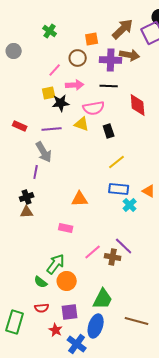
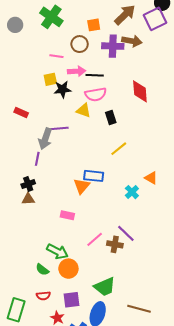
green cross: (50, 31) -> (51, 17), size x1.6
gray circle: (14, 51) -> (15, 25), moved
pink line: (55, 70) -> (56, 56), turned 56
black line: (109, 86) -> (95, 75), moved
purple line: (52, 129) -> (58, 129), moved
gray arrow: (44, 152) -> (45, 139), turned 50
blue rectangle: (119, 189) -> (94, 176), moved
orange triangle: (80, 199) -> (82, 186), turned -48
green arrow: (56, 264) -> (57, 251), turned 80
green trapezoid: (103, 299) -> (105, 287), turned 40

